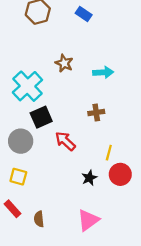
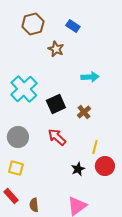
brown star: (64, 63) -> (56, 49), moved
brown cross: (96, 112) -> (84, 112), turned -32
black square: (41, 117) -> (56, 104), moved

